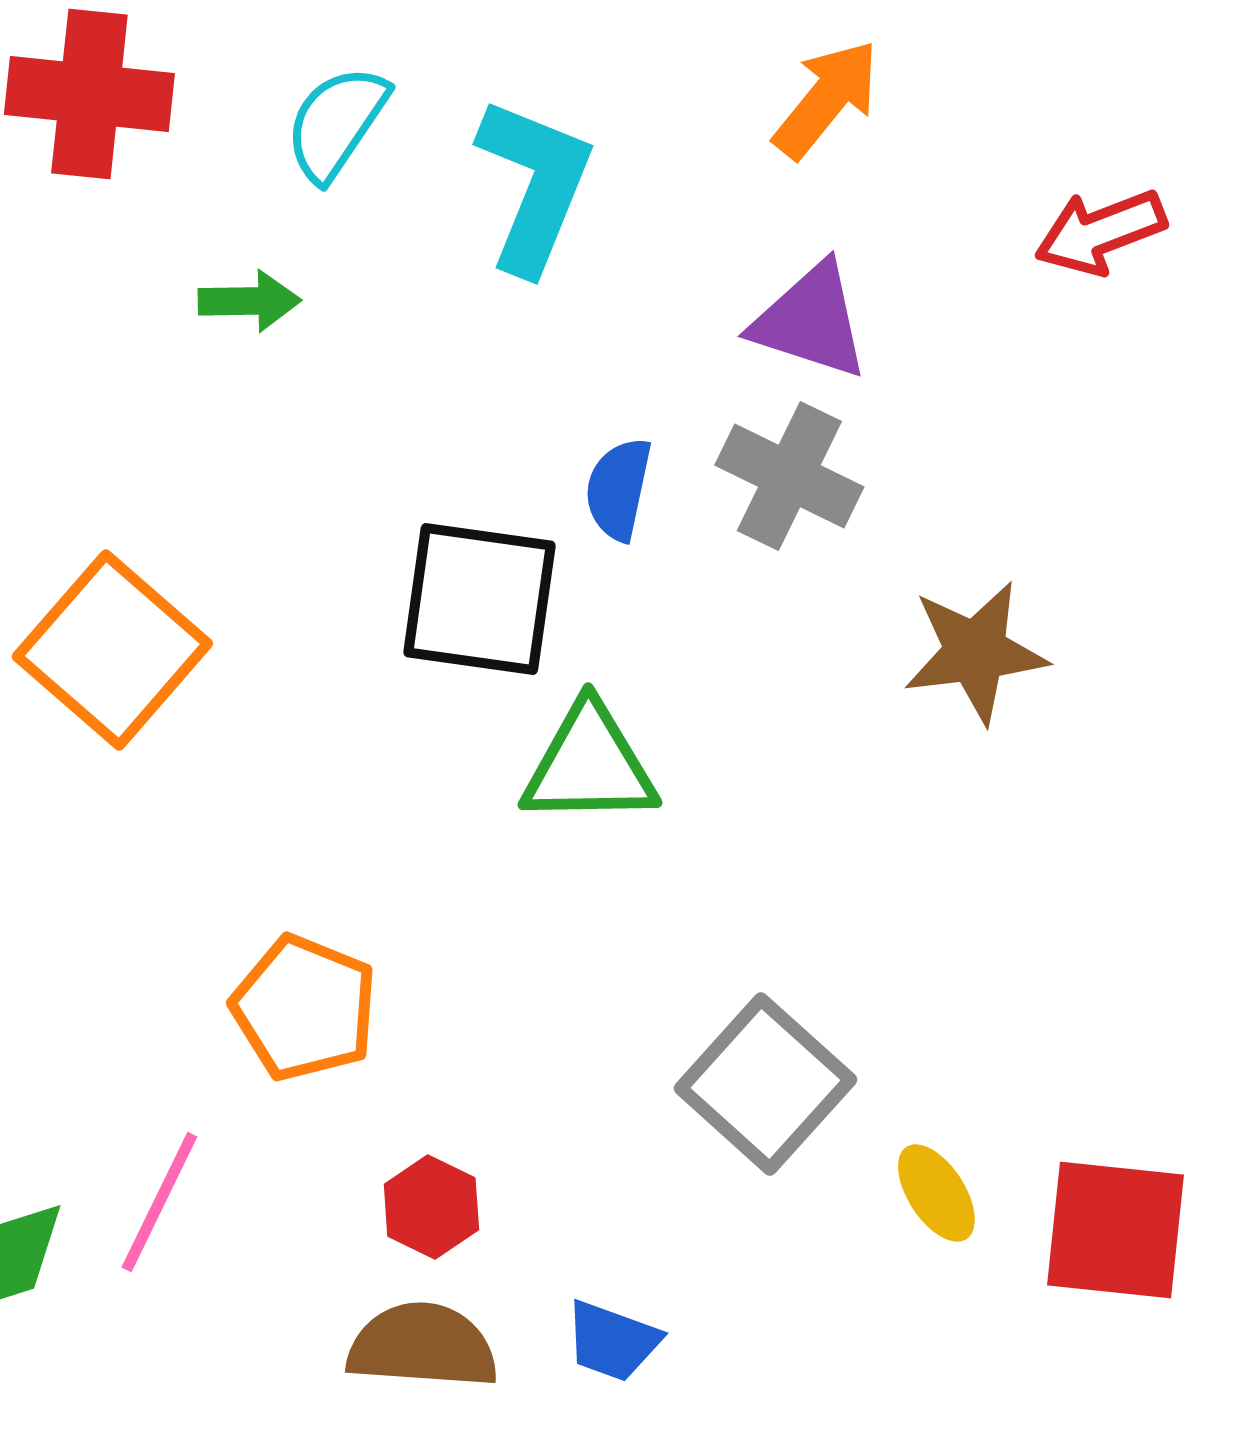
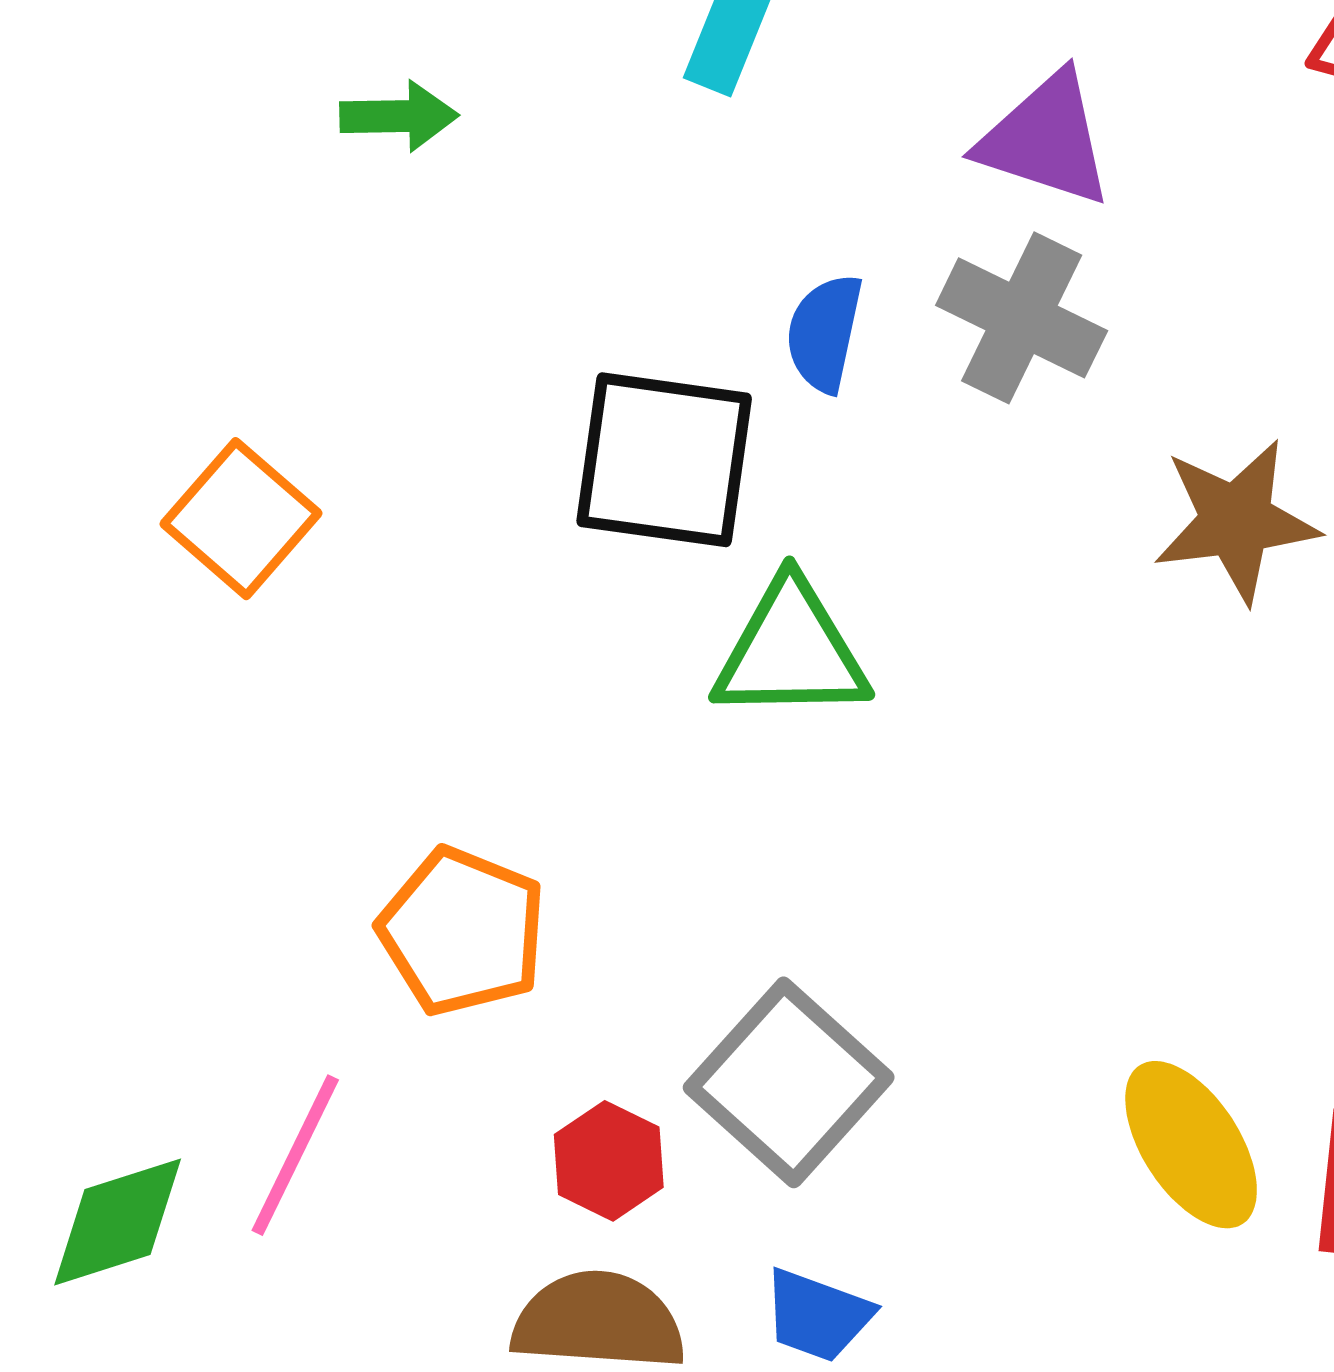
orange square: (112, 650) -> (241, 519), size x0.7
gray square: (765, 1084) -> (789, 1082), moved
yellow ellipse: (936, 1193) -> (1191, 1145), size x1.5

